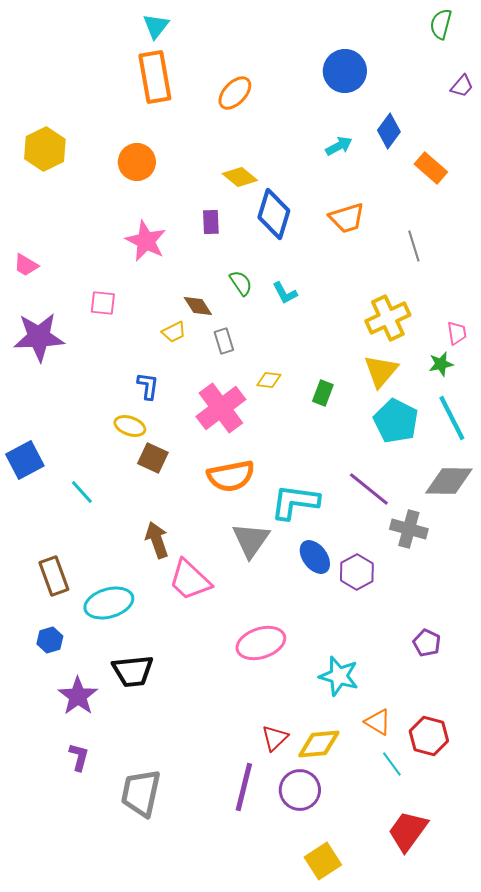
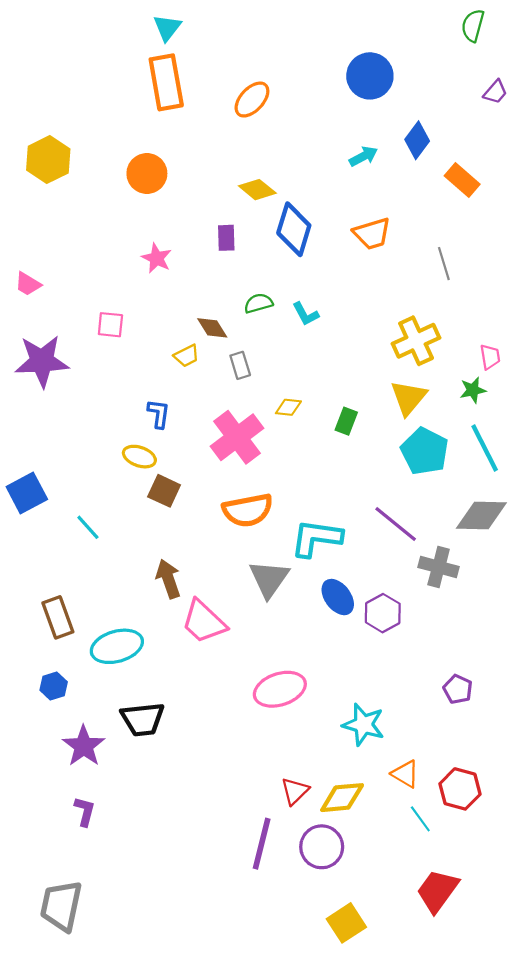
pink star: (146, 241) -> (157, 258), size x0.7
green semicircle: (241, 283) -> (258, 303), turned -72
gray trapezoid: (141, 793) -> (61, 906), moved

